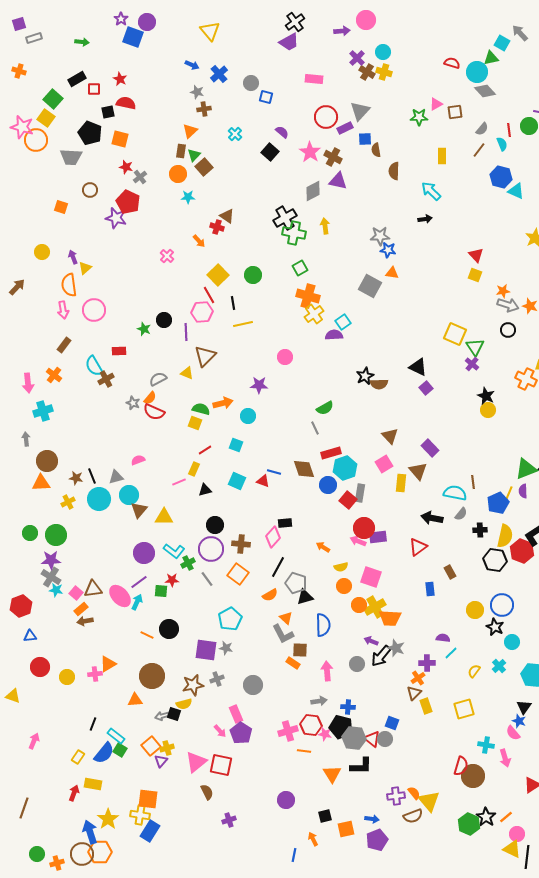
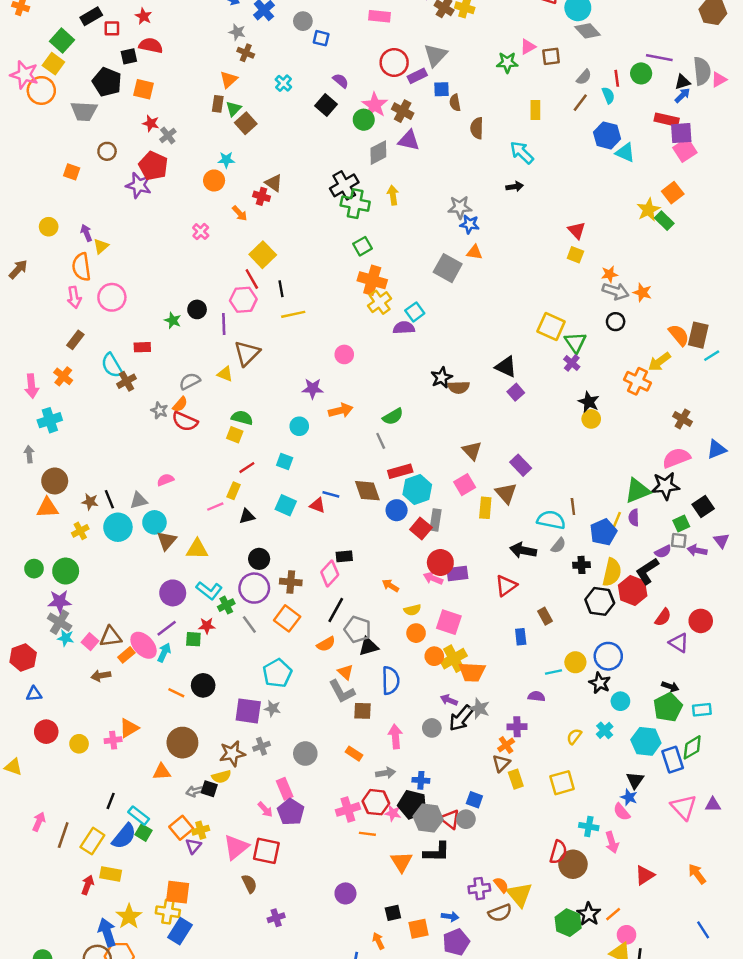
brown cross: (204, 109) -> (246, 53), turned 32
orange circle: (178, 174) -> (214, 180), moved
green circle: (253, 275) -> (364, 120), moved
orange arrow: (223, 403) -> (341, 410), moved
orange rectangle: (81, 609) -> (126, 655), moved
cyan line: (451, 653) -> (554, 672), moved, turned 32
orange rectangle: (293, 663) -> (354, 754), moved
yellow rectangle: (78, 757) -> (92, 841), size x1.5
brown line: (24, 808) -> (63, 835), moved

